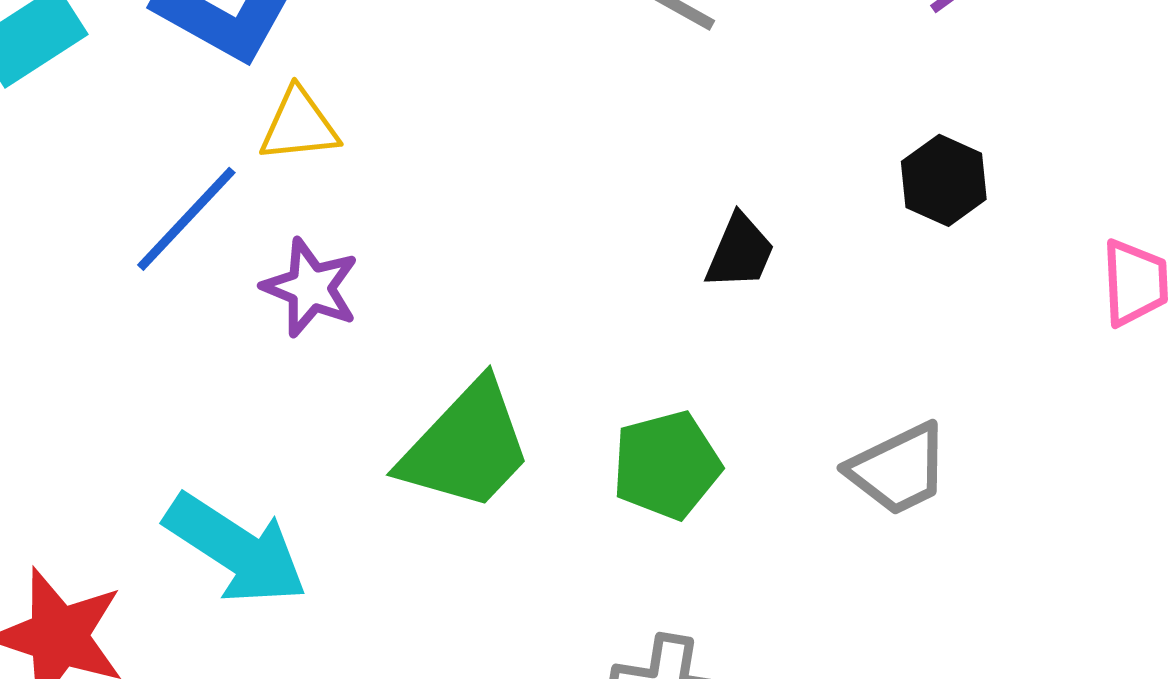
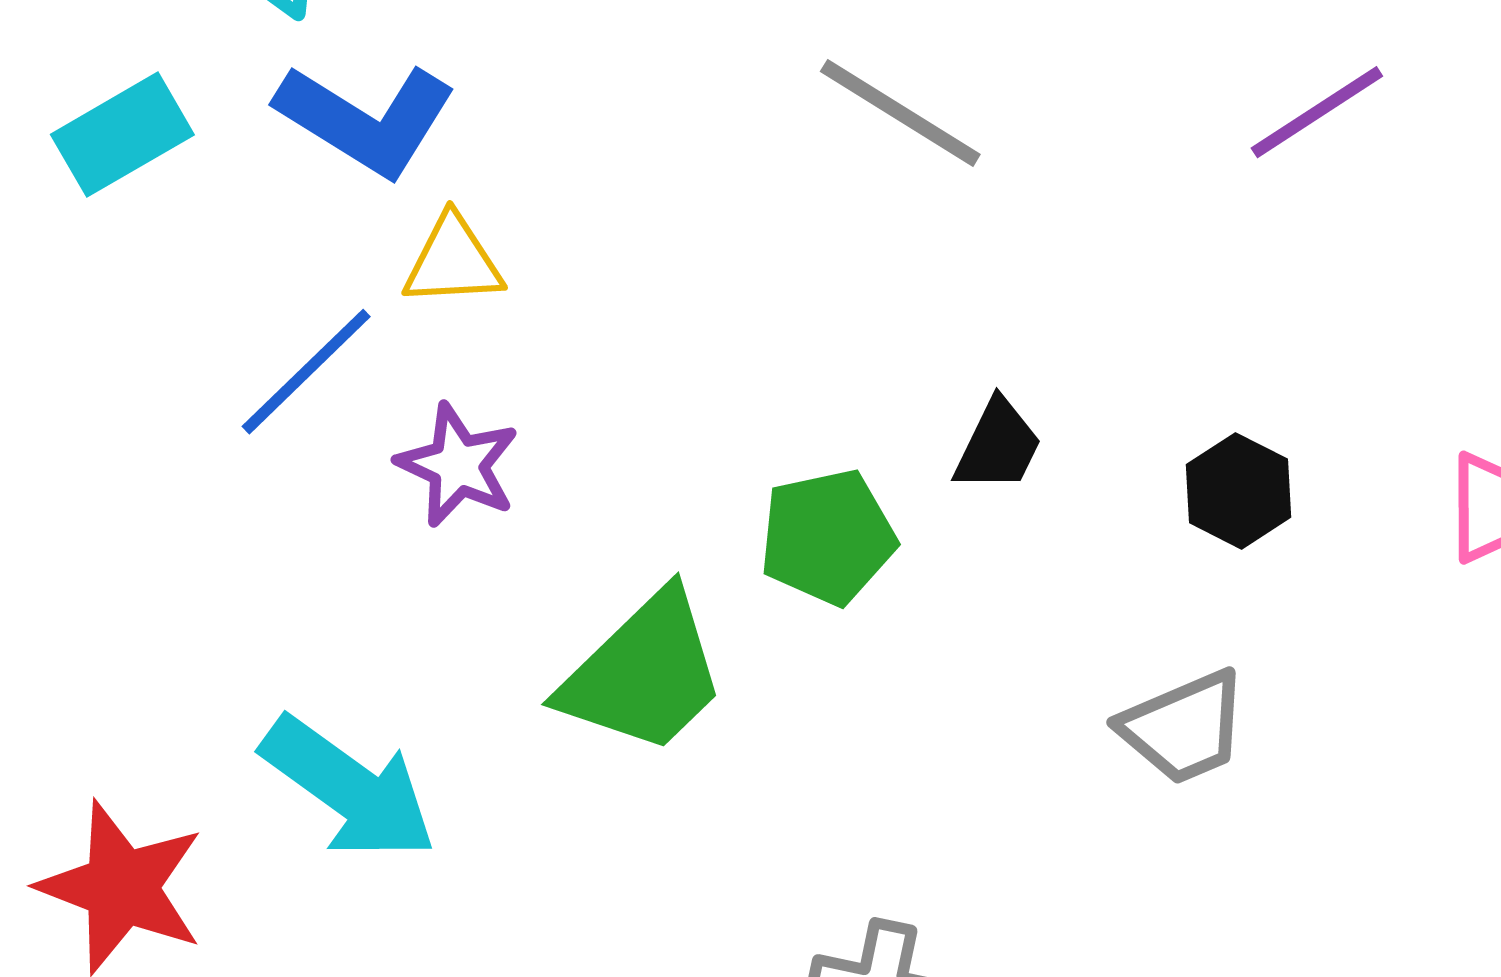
black hexagon: (944, 180) -> (1239, 491), moved
green pentagon: (666, 465) -> (828, 537), moved

